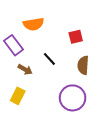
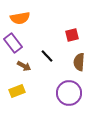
orange semicircle: (34, 24) -> (20, 18), moved
yellow rectangle: (18, 96) -> (17, 91), turned 42

